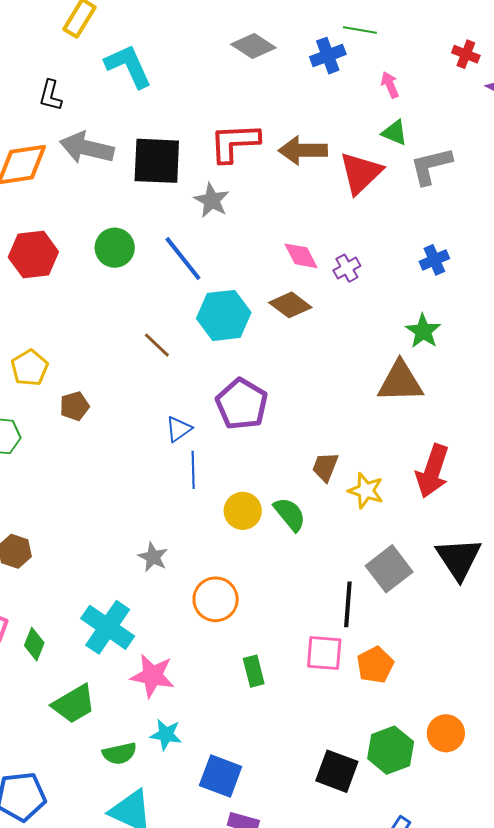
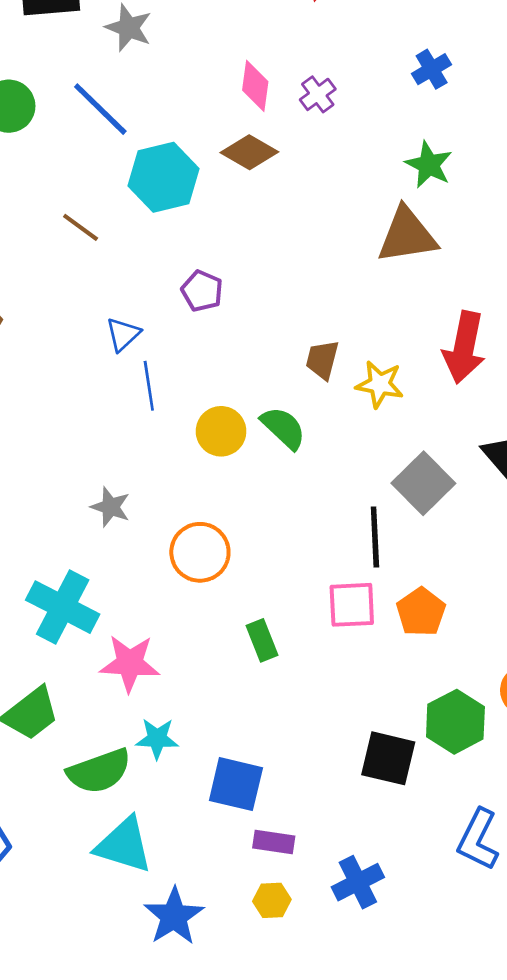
pink diamond: (301, 256) -> (255, 86), turned 42
purple pentagon: (242, 404) -> (202, 291), size x0.6
green semicircle: (119, 753) -> (99, 771), size x1.4

